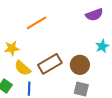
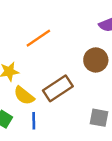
brown circle: (80, 65) -> (96, 60), moved

